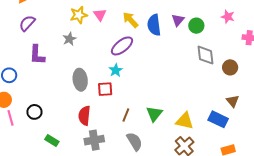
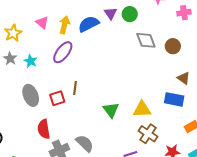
pink triangle: (100, 15) -> (42, 23), moved
yellow arrow: (131, 20) -> (65, 25), turned 72
blue semicircle: (154, 25) -> (89, 24), turned 85
cyan star: (116, 70) -> (31, 61), moved
brown line: (126, 115) -> (75, 88), moved
gray semicircle: (134, 141) -> (85, 143), moved

